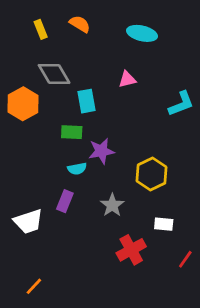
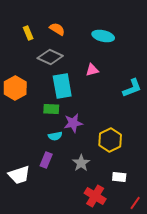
gray diamond: (54, 74) -> (50, 57), moved, turned -35
cyan rectangle: (87, 101) -> (62, 86), size x1.4
red cross: (131, 250) -> (95, 196), turned -30

